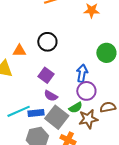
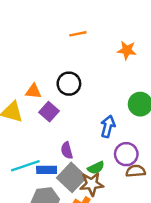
purple square: (46, 75) -> (49, 112), moved
purple circle: (86, 91) -> (126, 154), moved
purple semicircle: (51, 96) -> (67, 150), turned 40
brown star: (88, 119) -> (92, 184), moved

